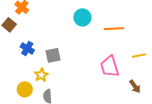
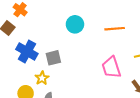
cyan circle: (82, 17) -> (75, 24), moved
blue cross: (27, 48) -> (27, 52), size x1.5

